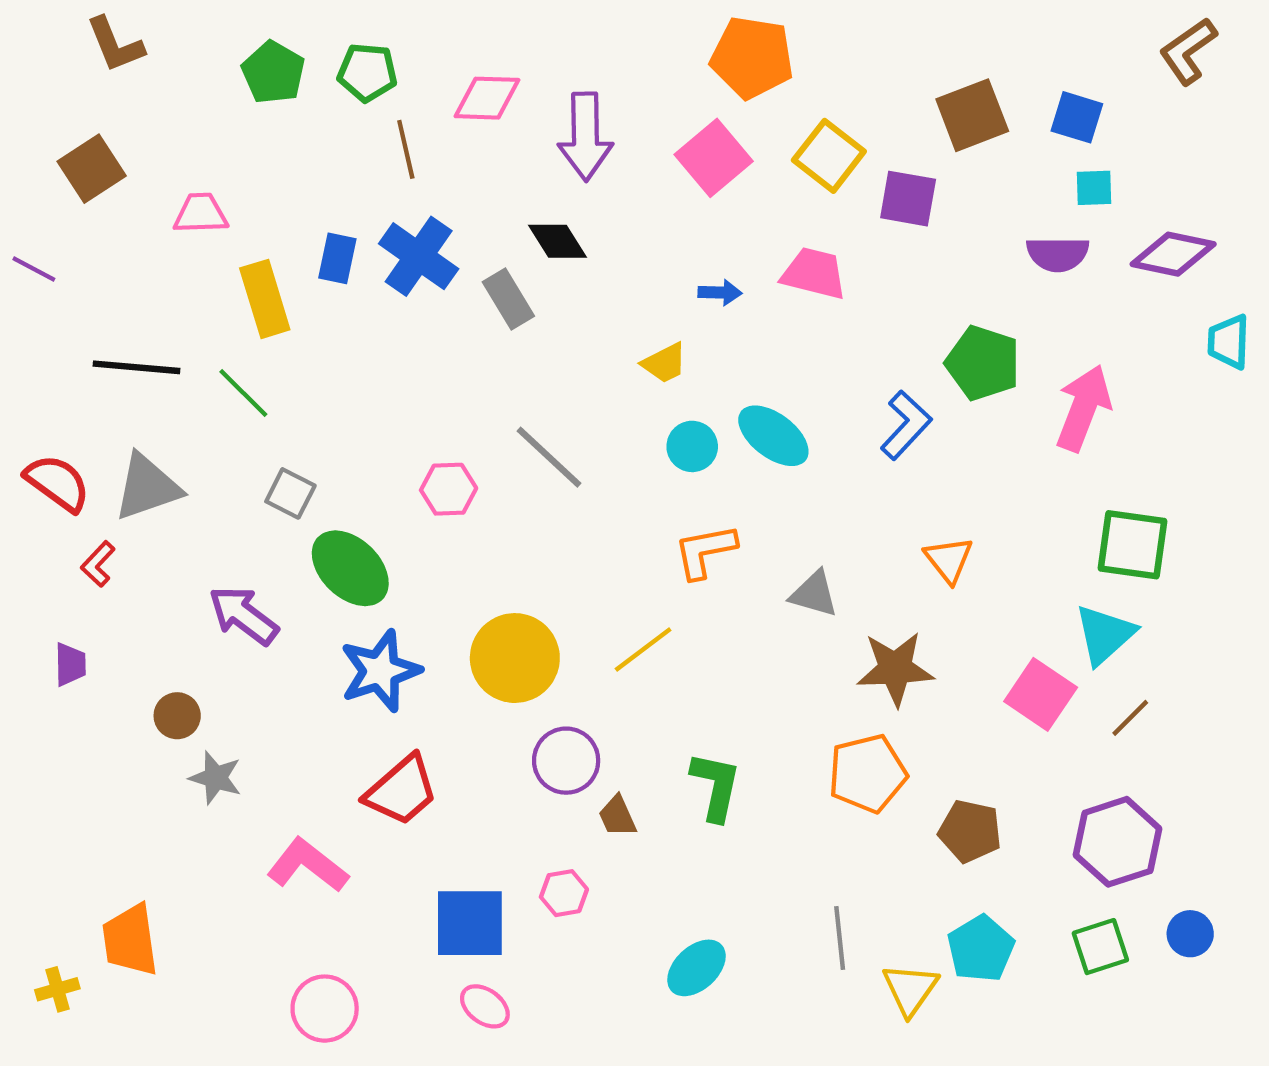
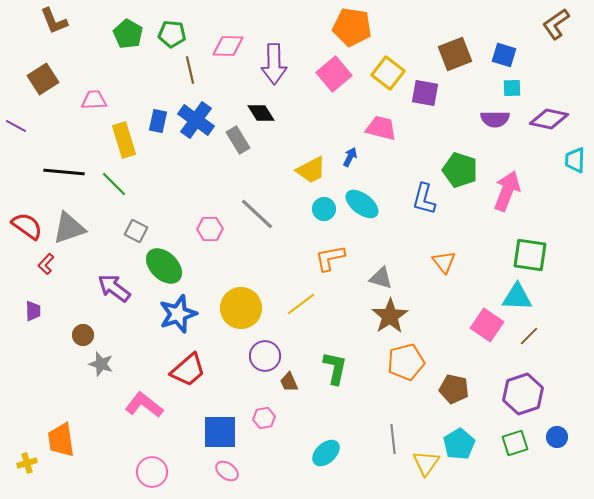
blue arrow: (720, 293) -> (350, 157), moved, turned -66
yellow trapezoid: (664, 363) -> (311, 170), size x1.4
blue L-shape: (906, 425) -> (424, 199), turned 152
cyan triangle: (1105, 635) -> (517, 297), turned 44
brown star: (895, 669) -> (390, 316), moved, turned -30

